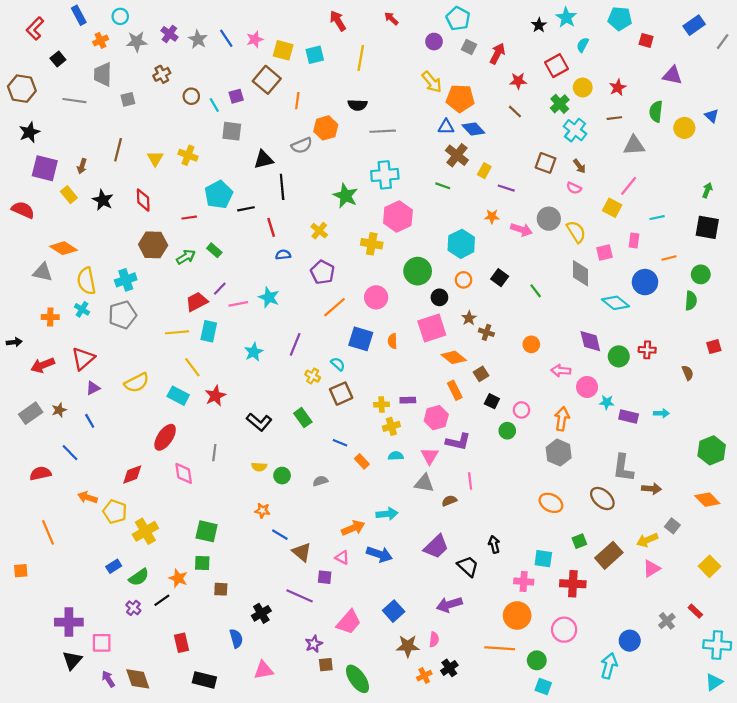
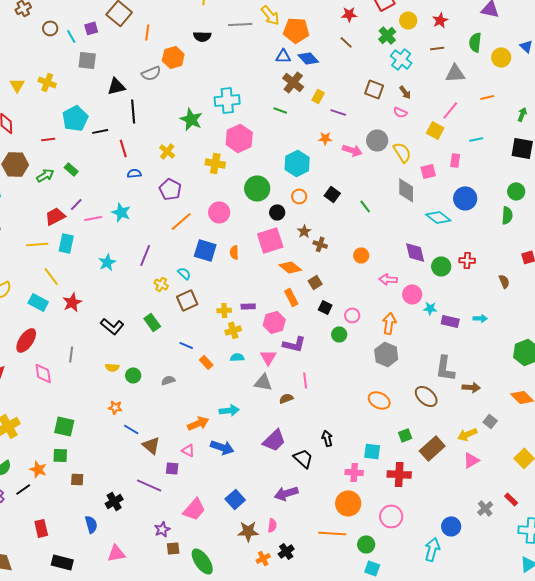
gray line: (383, 131) -> (240, 24), moved
orange line: (669, 258) -> (487, 97), moved

